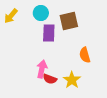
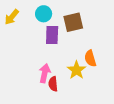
red semicircle: (50, 79) -> (53, 84), turned 64
yellow star: (72, 80) -> (76, 70), moved

